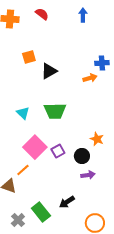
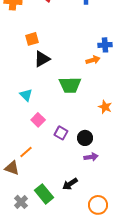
black triangle: (49, 71) -> (42, 59), moved
green trapezoid: (55, 111) -> (70, 85), moved
orange star: (97, 139) -> (105, 107), moved
pink square: (35, 147) -> (38, 120), moved, size x0.6
purple square: (58, 151) -> (61, 133), turned -32

